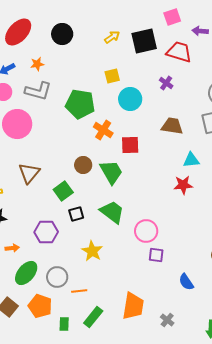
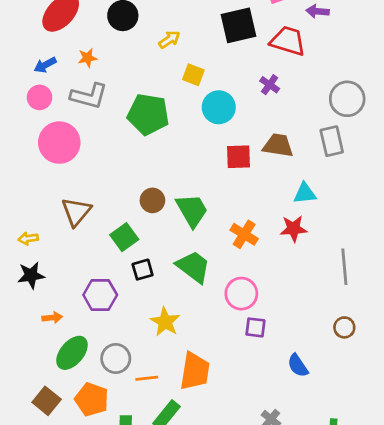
yellow arrow: (112, 37) -> (169, 40), moved
yellow square: (112, 76) -> (193, 75), turned 35
orange cross: (103, 130) -> (244, 234), moved
red square: (130, 145) -> (239, 157), moved
orange trapezoid: (133, 306) -> (195, 371), moved

